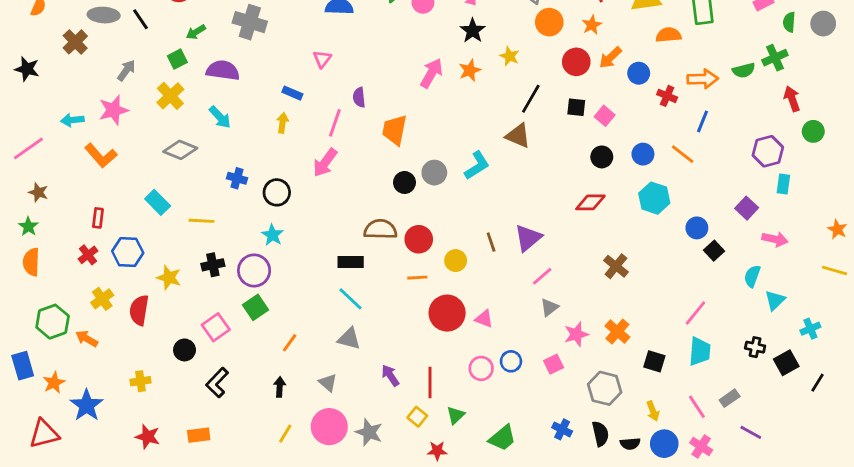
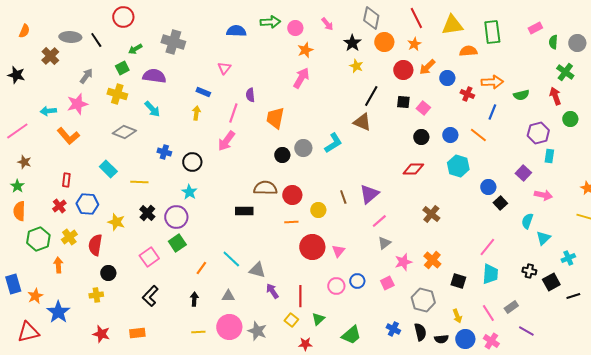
black star: (473, 31) -> (352, 43), moved
green cross: (775, 58) -> (565, 72), moved, turned -30
orange star: (470, 70) -> (305, 50), moved
green semicircle: (744, 70) -> (521, 95), moved
yellow cross: (170, 96) -> (117, 94), turned -30
black cross: (213, 265) -> (147, 213), turned -35
cyan line: (351, 299) -> (231, 259), moved
pink triangle: (484, 319) -> (338, 251), turned 48
green hexagon: (53, 322) -> (38, 239), moved
orange arrow: (87, 339) -> (58, 265), turned 56
gray triangle: (349, 339) -> (257, 270), moved
black circle: (185, 350) -> (108, 273), moved
gray triangle: (328, 383) -> (228, 296), turned -40
black line: (818, 383) -> (573, 296), turned 40
yellow line: (285, 434) -> (198, 332), turned 56

